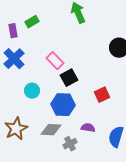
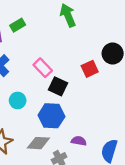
black square: (69, 78) -> (58, 86), turned -36
red square: (102, 95) -> (90, 69), moved

